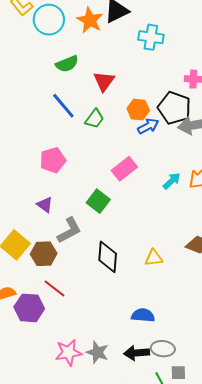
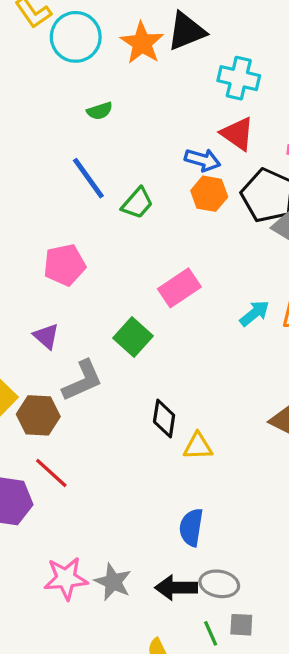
green semicircle: (67, 64) -> (100, 111), size x0.7
red triangle: (104, 81) -> (237, 134), moved, turned -35
blue arrow: (148, 126) -> (203, 160), moved, turned 40
black diamond: (108, 257) -> (164, 419), moved, size x0.7
yellow triangle: (154, 258) -> (198, 446), moved
blue semicircle: (143, 315) -> (191, 527), turned -90

